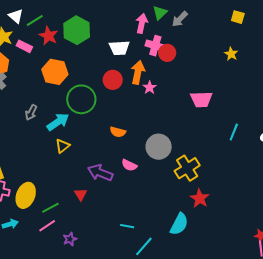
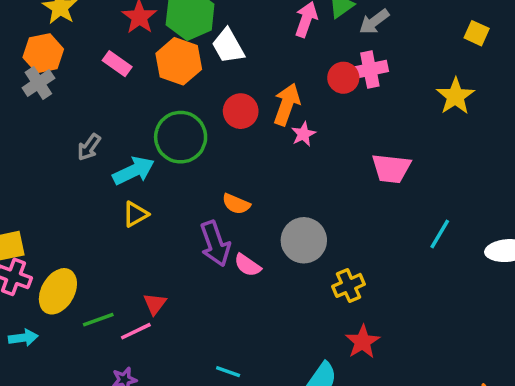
pink rectangle: (24, 46) -> (117, 64), moved
pink cross: (155, 46) -> (370, 70), moved, turned -36
white trapezoid: (119, 48) -> (228, 46), moved, turned 55
yellow star: (231, 54) -> (455, 96), size x1.5
orange hexagon: (55, 72) -> (179, 61), moved
yellow cross: (187, 168) -> (349, 285), size x0.7
purple arrow: (100, 173) -> (215, 244), moved, turned -140
pink line: (47, 226) -> (136, 331), moved

